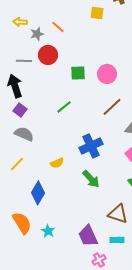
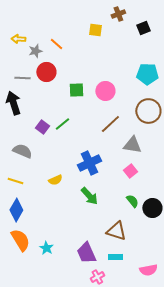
purple square: (20, 110) -> (42, 127), moved
yellow line: (17, 164) -> (15, 181), turned 63
blue diamond: (38, 193) -> (16, 210), moved

